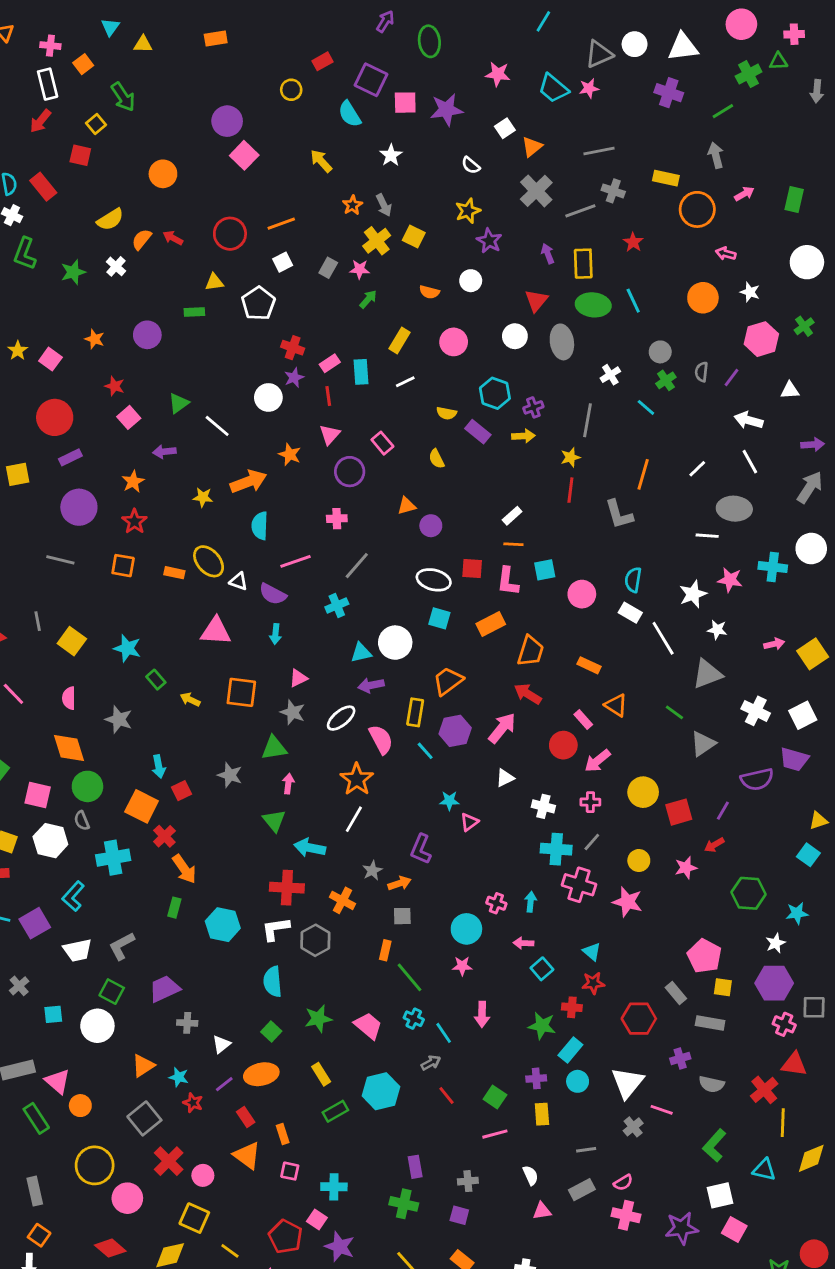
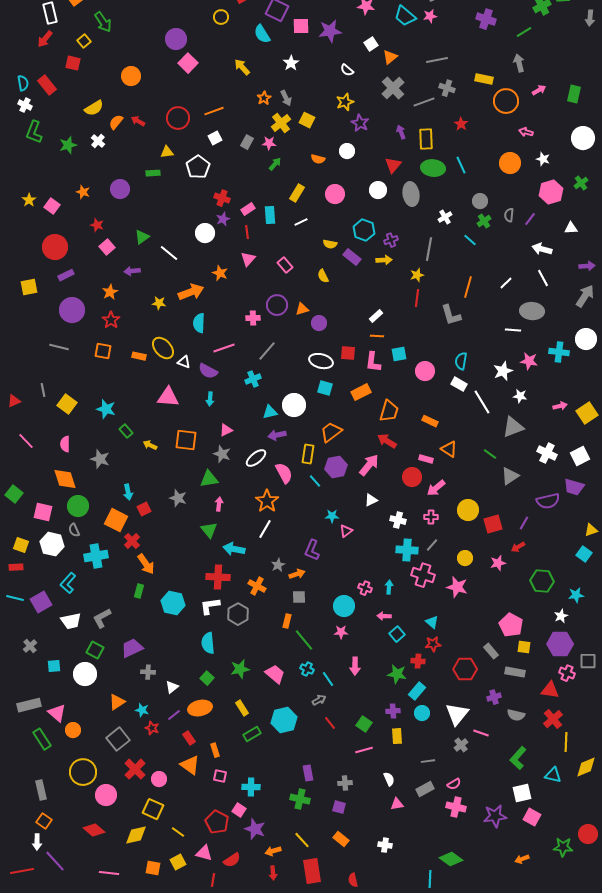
purple circle: (350, 472) -> (277, 305), moved
pink rectangle: (583, 719) -> (426, 459), turned -32
red triangle: (794, 1064) -> (550, 690), moved

